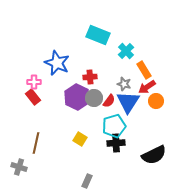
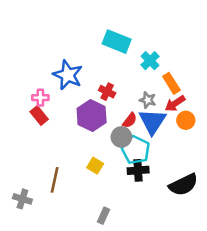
red cross: (90, 77) -> (107, 92), turned 32
gray circle: (94, 98) -> (121, 137), moved
cyan pentagon: (114, 126) -> (136, 150), turned -30
brown line: (36, 143) -> (55, 180), moved

